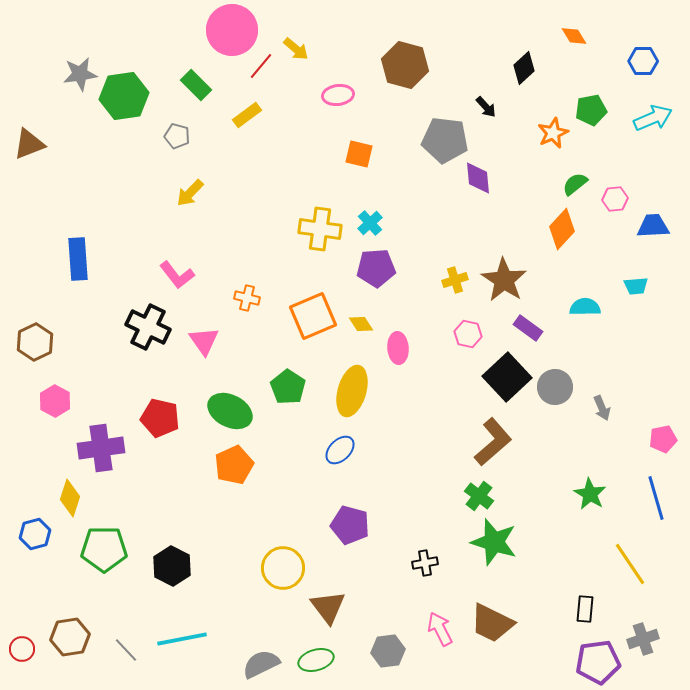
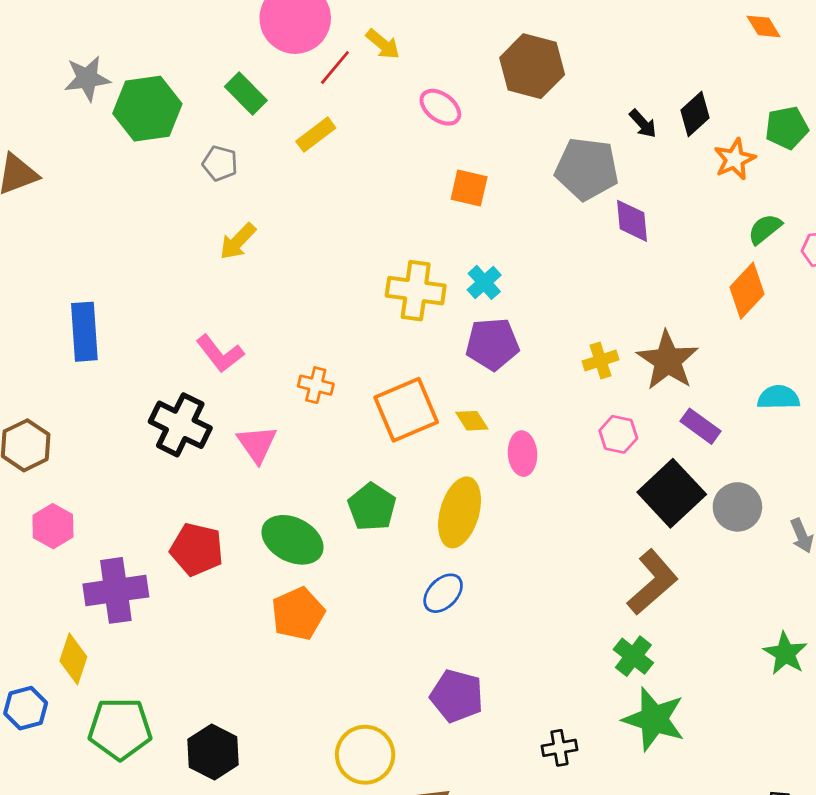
black diamond: (524, 68) -> (695, 114), moved
pink ellipse: (338, 95) -> (440, 107), turned 44

